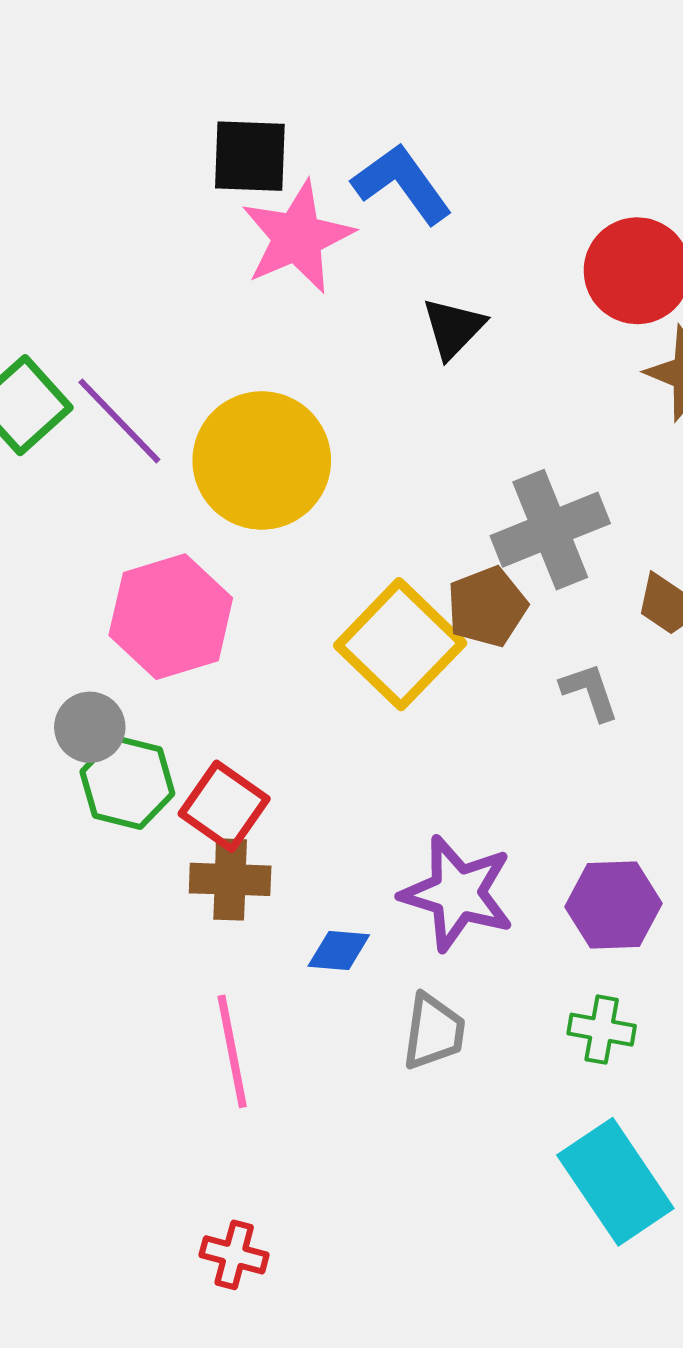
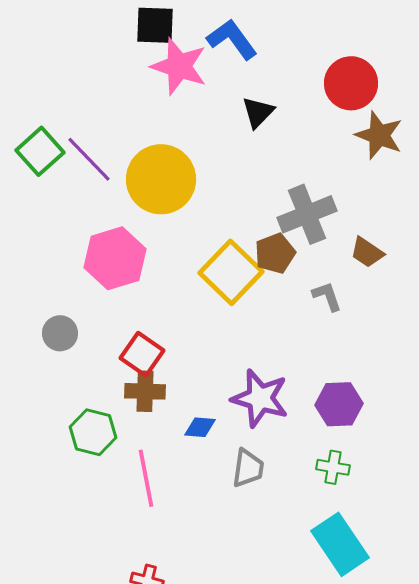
pink star: (297, 237) -> (179, 66), turned -30
gray circle: (90, 727) -> (60, 333), moved
green hexagon: (127, 783) -> (93, 432), moved

